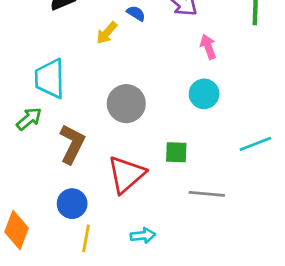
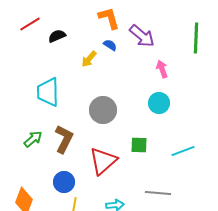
green arrow: (29, 119) -> (33, 139), moved
cyan line: (255, 144) -> (183, 151), moved
gray line: (207, 194) -> (158, 193), moved

